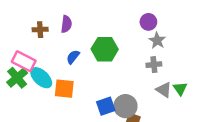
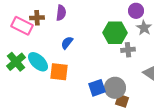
green hexagon: (105, 49) -> (115, 33), moved
pink rectangle: (24, 61) -> (22, 26), moved
gray cross: (154, 65) -> (128, 50), moved

